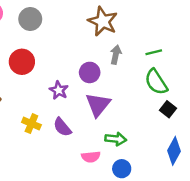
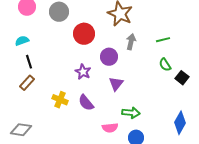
red circle: (22, 62) -> (84, 34), moved
green semicircle: (156, 82) -> (165, 65), size x0.6
purple triangle: (98, 105) -> (116, 84), size x0.7
black square: (168, 109) -> (182, 78), moved

